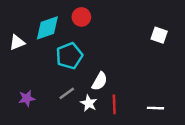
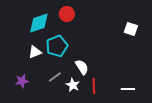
white triangle: (17, 42) -> (35, 52), moved
white semicircle: (100, 81) -> (82, 67), turned -63

